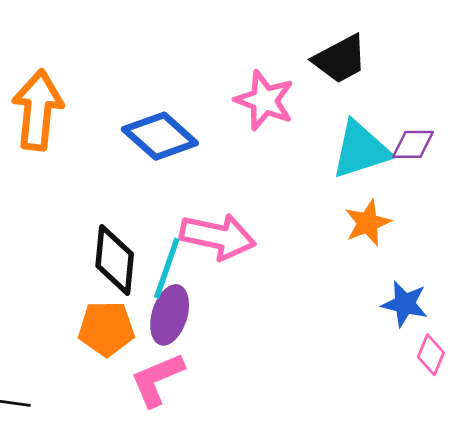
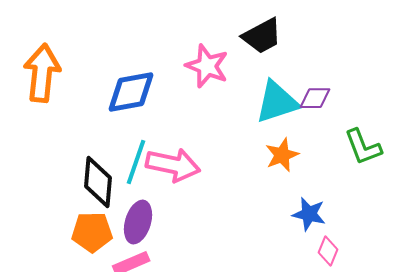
blue diamond: (160, 136) -> (131, 92), turned -52
cyan line: (167, 268) -> (136, 162), moved

